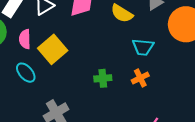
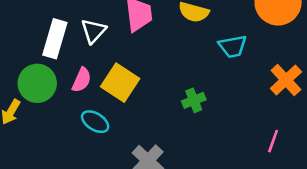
pink semicircle: (25, 39) -> (82, 80), turned -138
orange cross: (140, 78) -> (286, 80), moved, size x1.4

